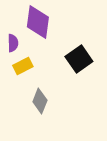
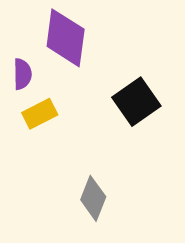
gray diamond: (40, 101) -> (93, 198), moved

